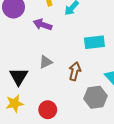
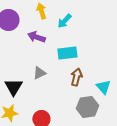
cyan rectangle: (94, 42) -> (67, 53), moved
brown arrow: (75, 71) -> (76, 77), moved

